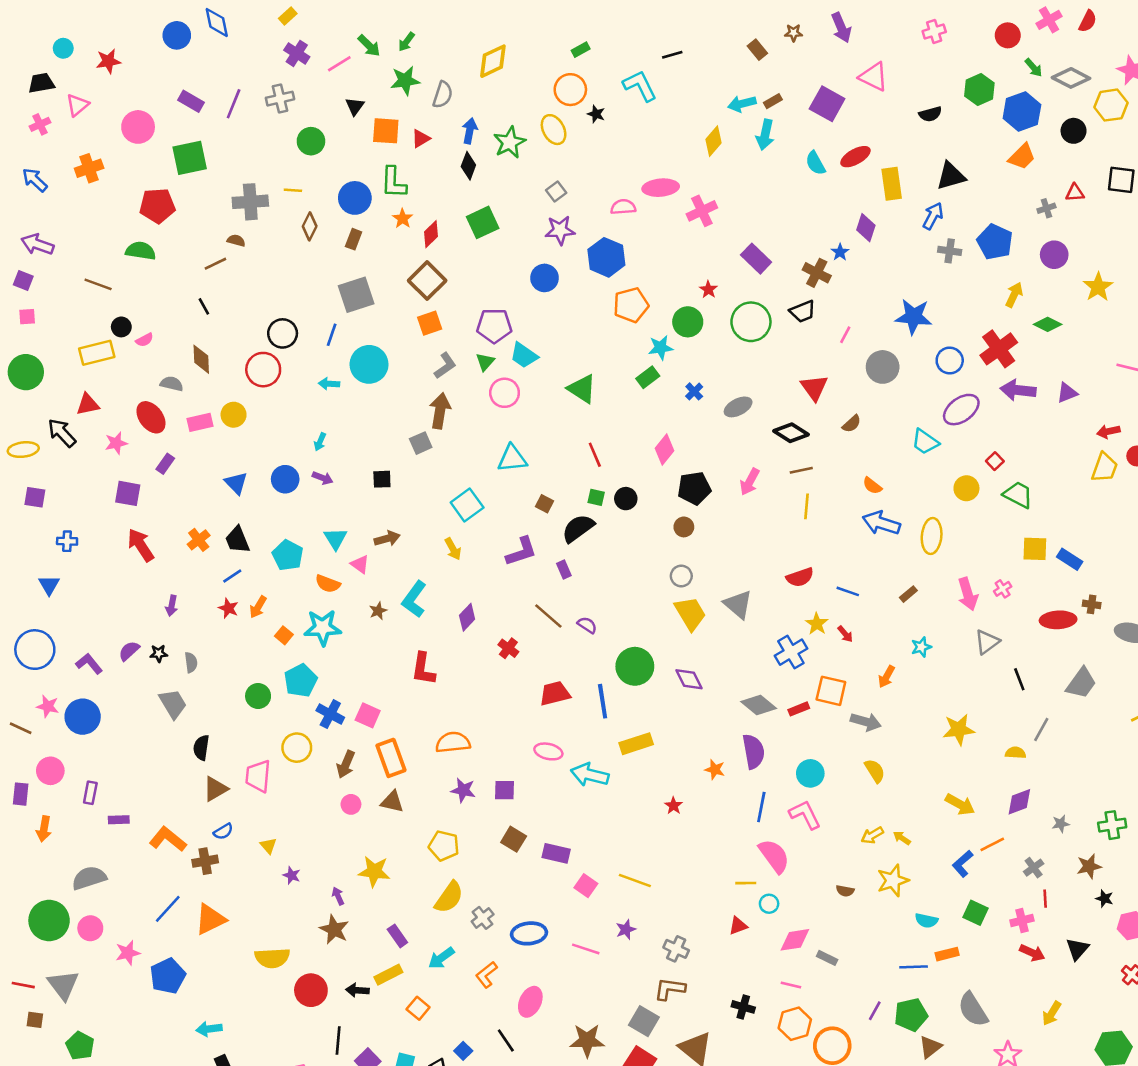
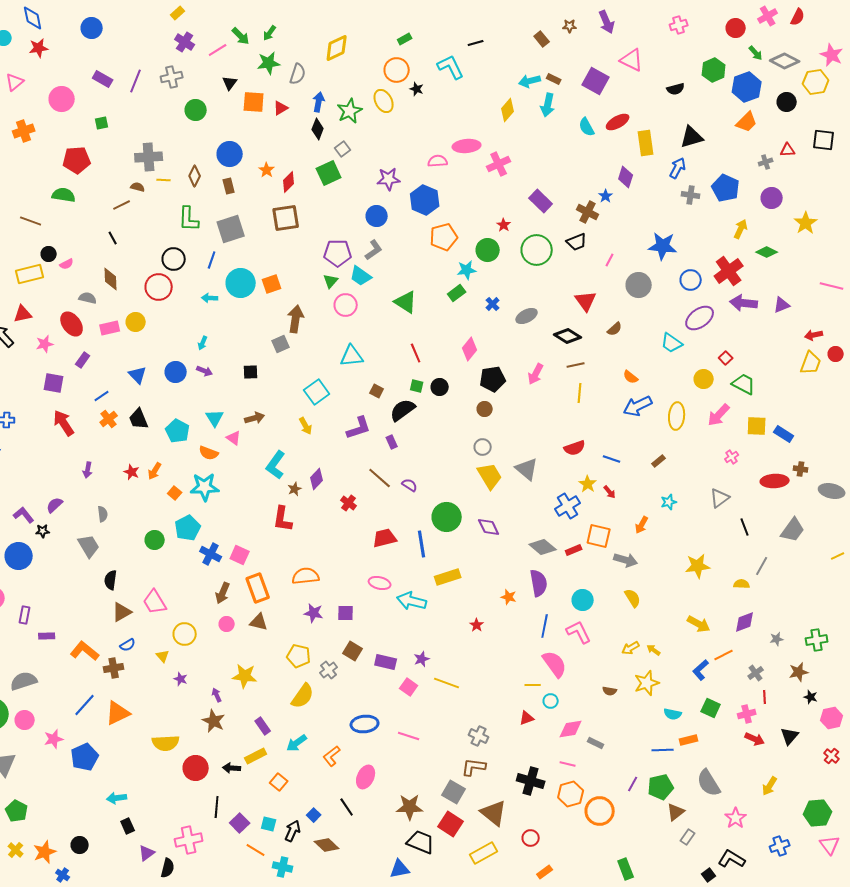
blue diamond: (217, 22) -> (33, 18), moved
brown rectangle: (773, 101) -> (554, 79), turned 56
green square: (190, 158) -> (102, 123), size x0.5
green L-shape: (394, 182) -> (189, 219), moved
yellow line: (293, 190) -> (164, 180), moved
gray square: (556, 191) -> (343, 149), moved
brown rectangle: (354, 239) -> (229, 186), turned -35
brown square: (427, 281) -> (286, 218), turned 36
orange square: (430, 323) -> (272, 284), moved
gray L-shape: (445, 366) -> (374, 250), moved
blue arrow: (881, 523) -> (638, 406), turned -44
blue line: (232, 576) -> (102, 396), moved
pink arrow: (968, 594) -> (719, 415), moved, turned 60
brown star: (378, 611) -> (295, 489), moved
black star: (159, 653) -> (43, 531), moved
yellow circle: (297, 748) -> (185, 634), moved
pink trapezoid: (258, 776) -> (155, 602), turned -36
gray cross: (483, 918) -> (329, 670), moved
purple star: (626, 930) -> (422, 659), moved
black cross: (743, 1007) -> (531, 781), size x1.5

